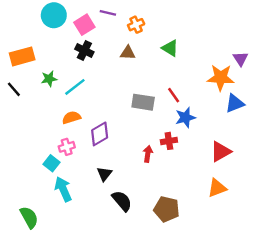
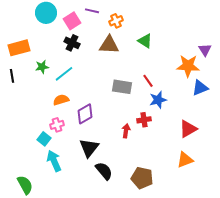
brown triangle: (128, 53) -> (109, 45), size x1.5
black line: (14, 89) -> (12, 76), turned 32
black triangle: (104, 174) -> (89, 148), size x1.5

